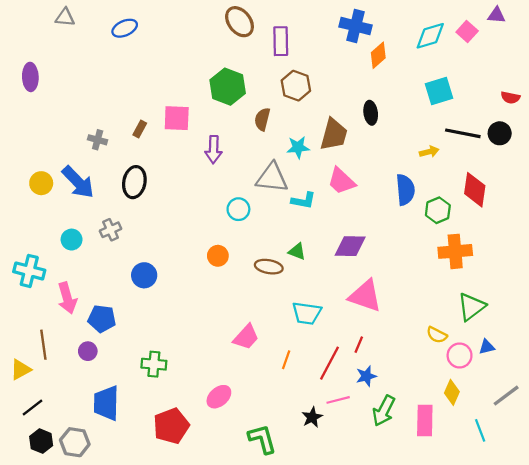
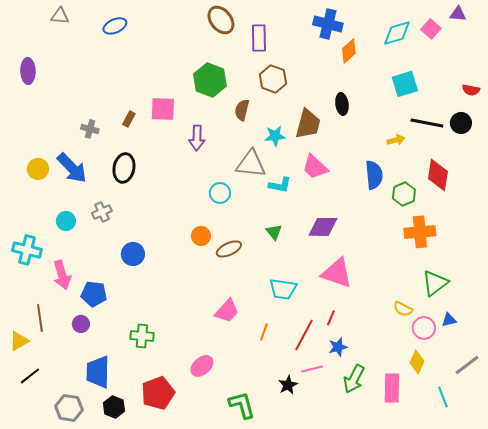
green triangle: (297, 251) -> (274, 232), turned 30
brown ellipse: (269, 267) -> (229, 249), moved, turned -35
black hexagon: (41, 441) -> (114, 407), moved

